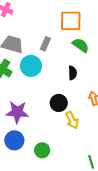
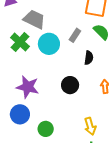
gray rectangle: (45, 44) -> (75, 35), moved
yellow arrow: (72, 120) -> (90, 126), moved

